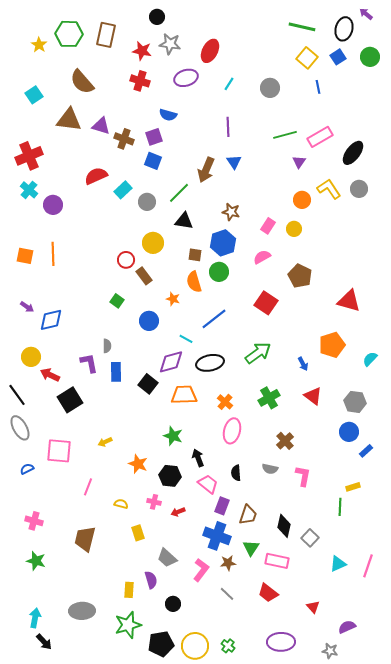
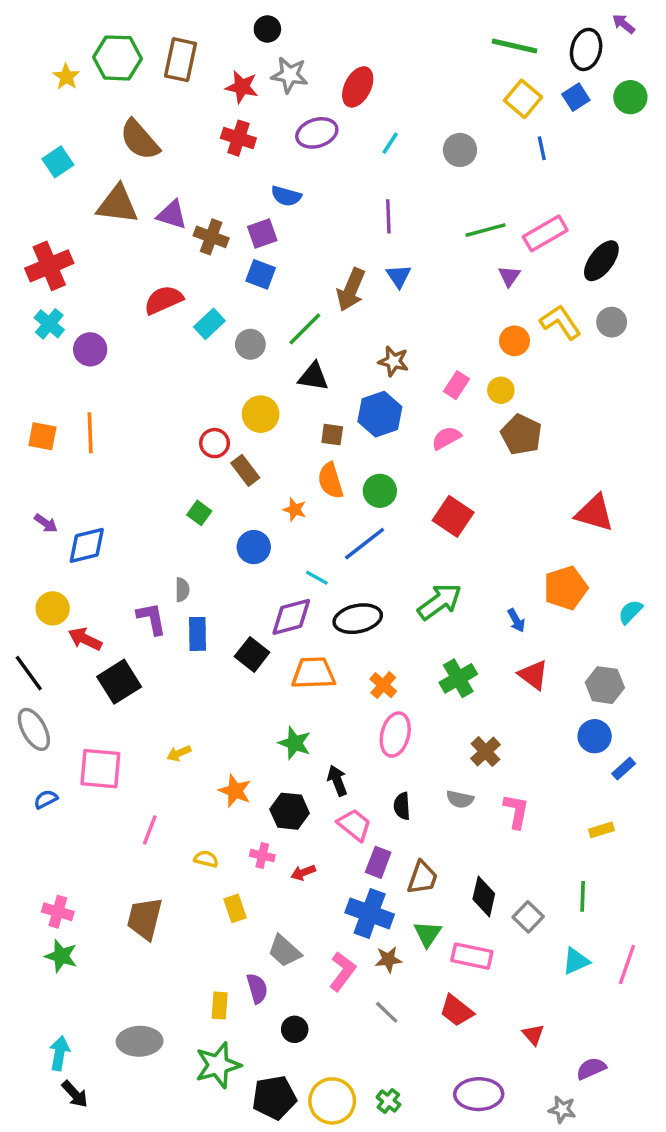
green circle: (219, 272) -> (380, 491), moved
brown pentagon: (300, 276) -> (521, 435), moved
green line: (340, 507) -> (583, 896), moved
pink cross: (34, 521) -> (58, 912), moved

